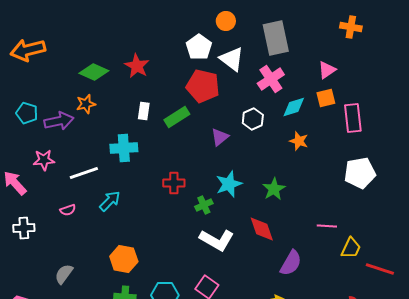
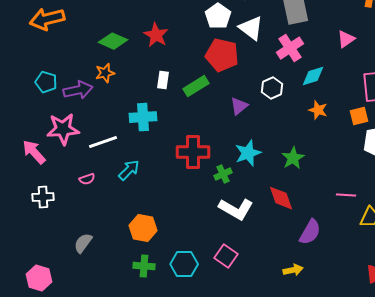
orange square: (326, 98) -> (359, 116), moved
pink star: (44, 160) -> (63, 129), size x1.5
red cross: (174, 183) -> (193, 152), size x1.5

